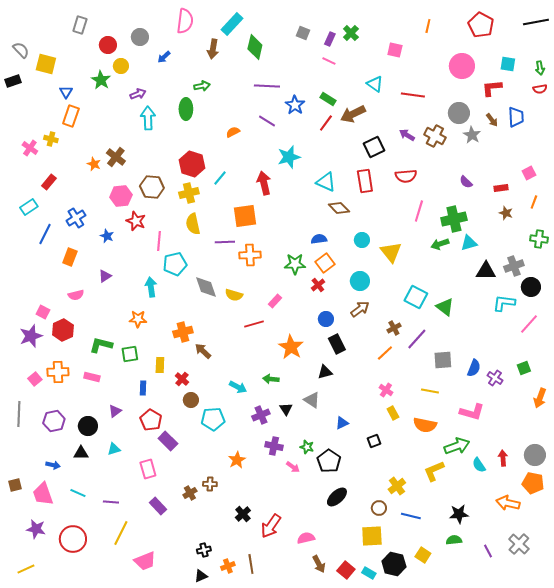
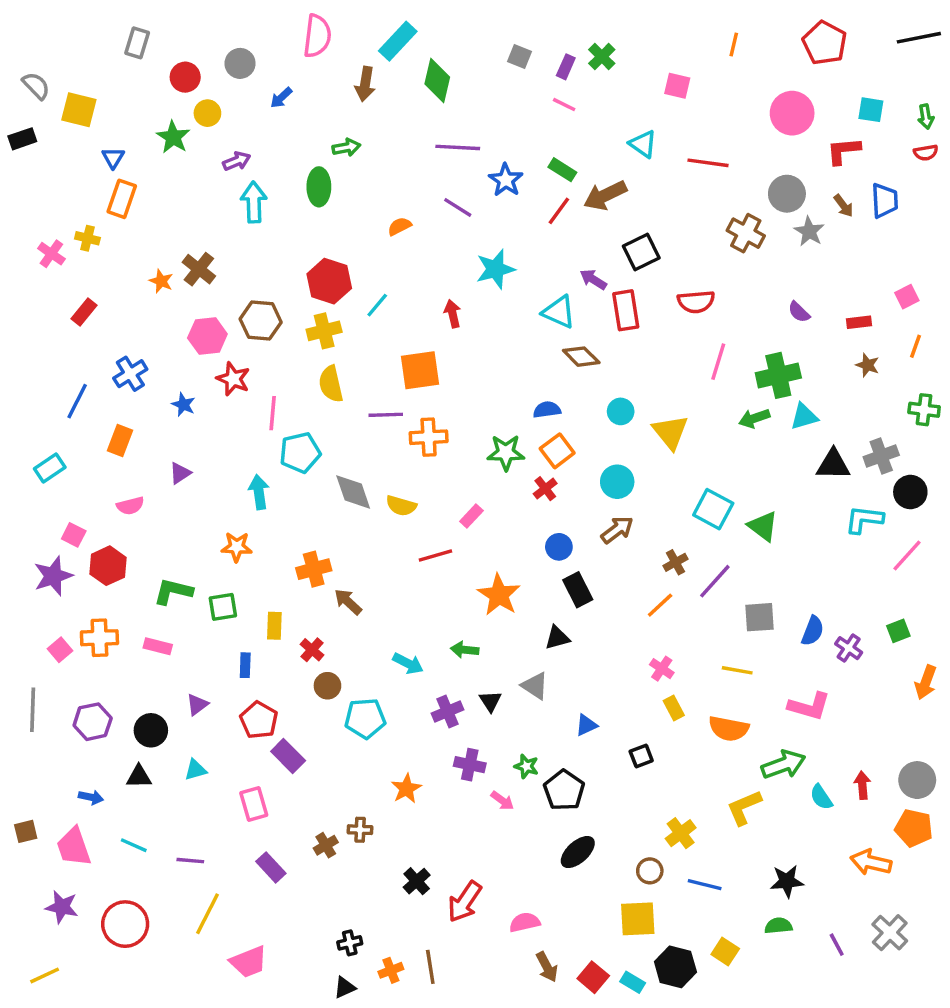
purple arrow: (407, 135) -> (593, 279), moved
red arrow: (264, 183) -> (453, 314), size x0.7
cyan rectangle: (29, 207) -> (50, 468), moved

